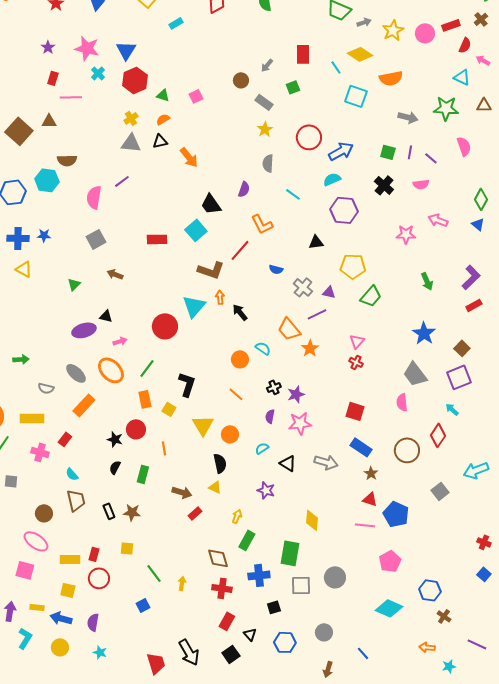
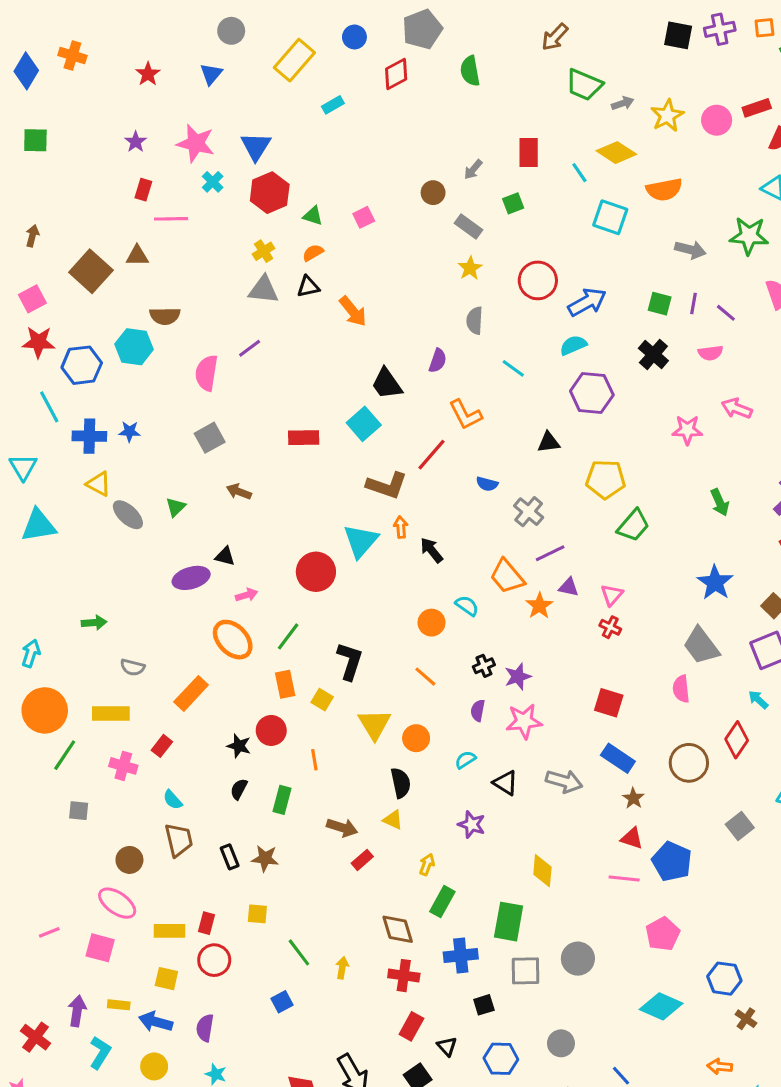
purple triangle: (329, 292) -> (569, 587), moved
gray ellipse: (76, 373) -> (128, 515), moved

